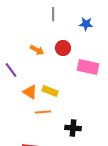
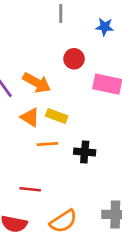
orange arrow: (37, 50) -> (37, 83), moved, size x1.5
black cross: (73, 128) -> (85, 152), moved

